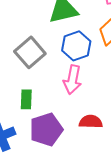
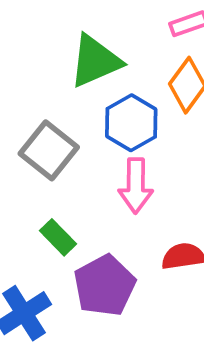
green rectangle: (26, 99) -> (58, 237), turned -36

